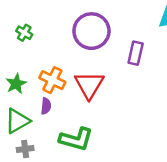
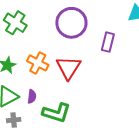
green cross: (24, 33) -> (15, 23), size x1.6
purple semicircle: (46, 106) -> (32, 97), moved

